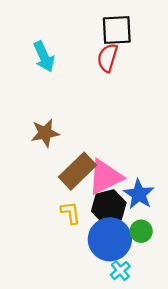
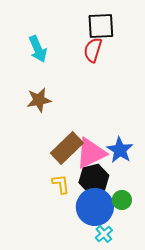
brown star: (45, 133) -> (39, 100), moved
blue star: (139, 194) -> (120, 150), moved

